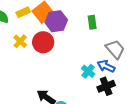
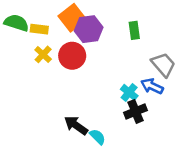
yellow rectangle: (23, 12) -> (39, 29), moved, turned 32
black cross: (106, 86) -> (135, 111), moved

